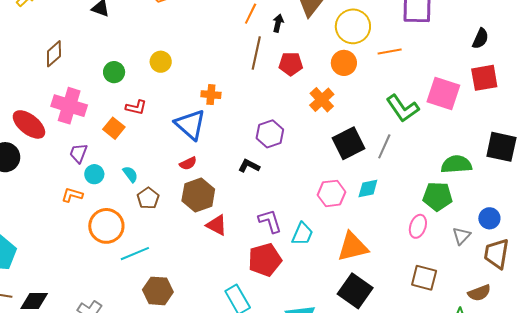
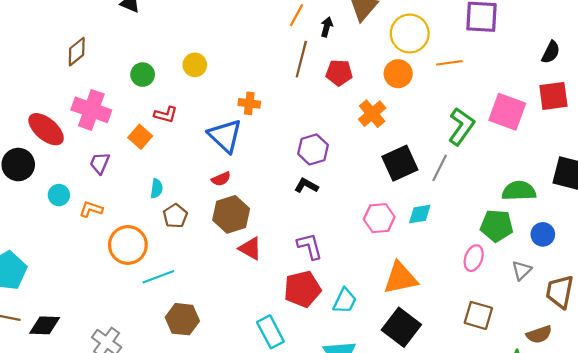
green L-shape: (402, 108) -> (461, 126), turned -112
black L-shape: (249, 166) -> (306, 186), moved
cyan circle: (94, 174) -> (59, 195), moved
cyan semicircle: (130, 174) -> (157, 189), turned 42
blue circle: (489, 218) -> (543, 234), moved
cyan trapezoid: (302, 234) -> (345, 301), moved

